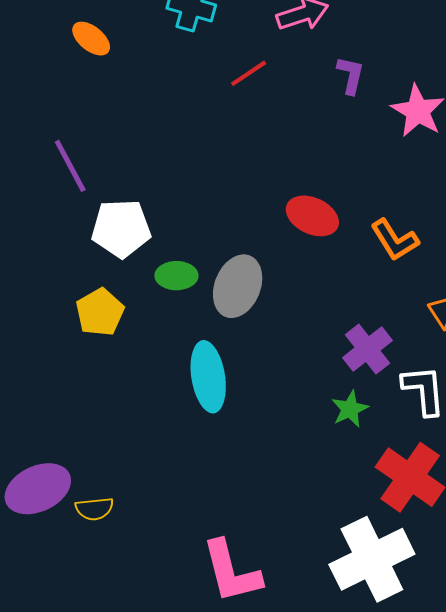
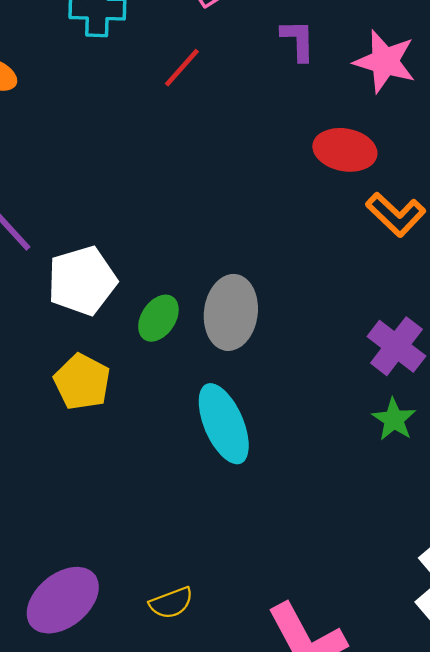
red ellipse: (312, 216) -> (345, 150), moved
green ellipse: (176, 276) -> (158, 318), turned -42
yellow semicircle: (94, 509) -> (171, 603), moved

